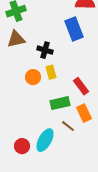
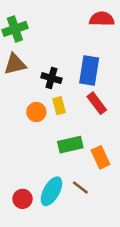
blue rectangle: (74, 29) -> (89, 70), moved, turned 30
red rectangle: (81, 86) -> (97, 103), moved
brown line: (68, 126) -> (80, 188), moved

